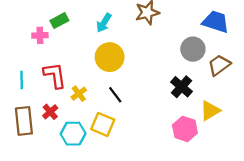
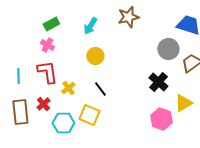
pink cross: (40, 35) -> (47, 45), moved, turned 32
yellow circle: (110, 57) -> (95, 56), size x0.7

